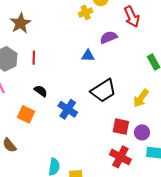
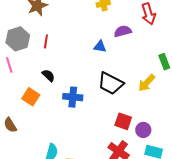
black trapezoid: (103, 91) -> (111, 83), turned 52
yellow arrow: (141, 98) -> (147, 83), moved
blue cross: (68, 109) -> (73, 97), turned -36

